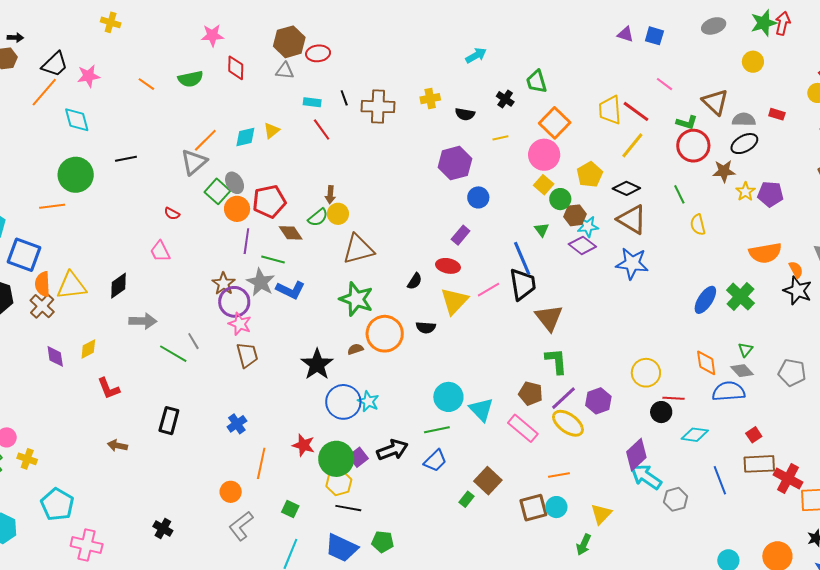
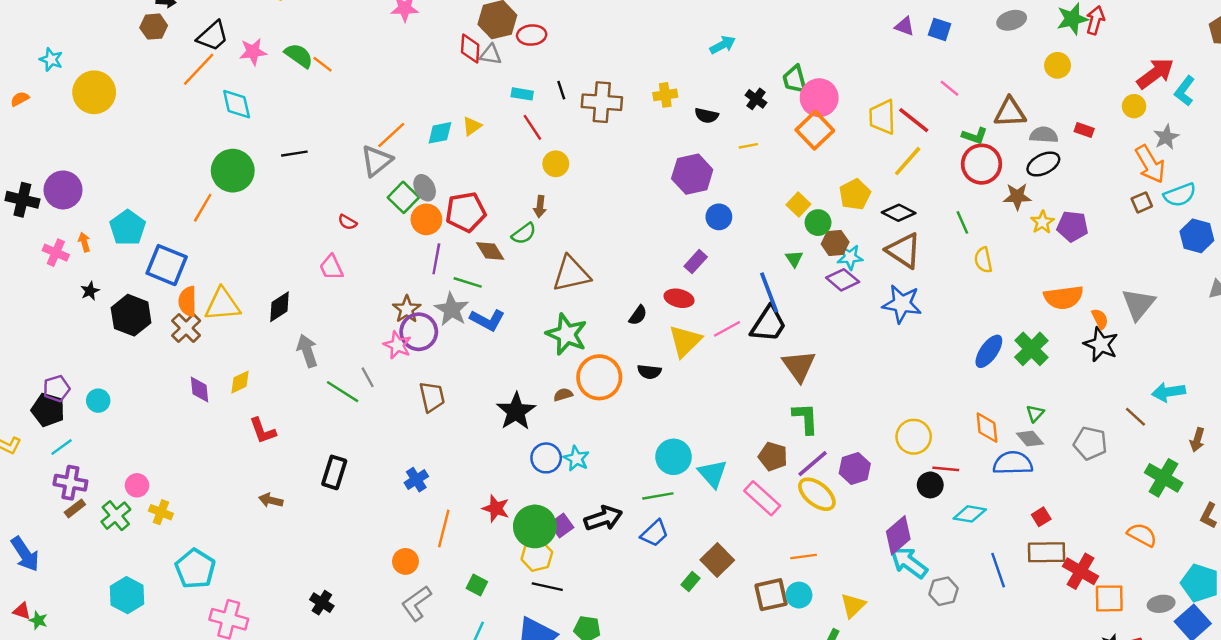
red diamond: (236, 68) -> (470, 48), moved
green semicircle: (191, 79) -> (299, 56), moved, turned -135
brown triangle: (715, 102) -> (1010, 112), turned -48
pink circle: (544, 155) -> (819, 98), moved
orange line: (52, 206) -> (203, 208), turned -55
yellow circle: (338, 214) -> (556, 164), moved
black trapezoid: (523, 284) -> (768, 324), turned 40
gray arrow: (143, 321) -> (307, 351), turned -112
pink star: (240, 324) -> (397, 345), moved
blue circle: (343, 402) -> (546, 458), size x0.7

